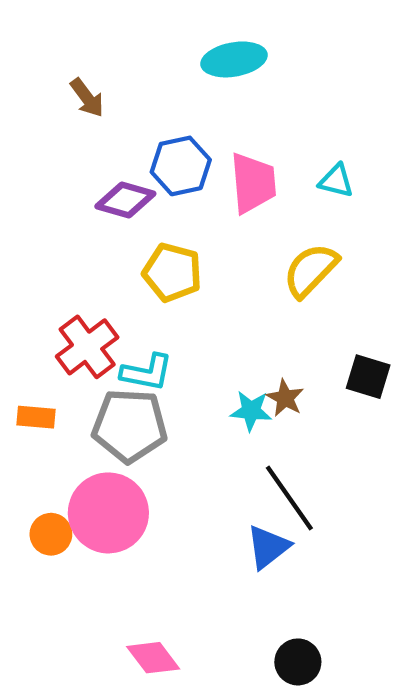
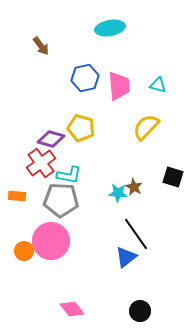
purple diamond: (125, 200) -> (51, 139), moved

